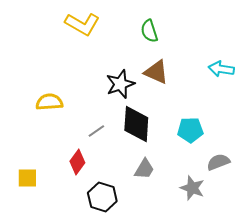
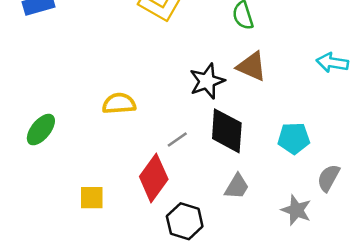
red diamond: (77, 162) -> (154, 178), size x1.5
gray semicircle: (218, 162) -> (329, 178), turned -40

